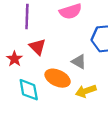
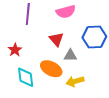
red triangle: (37, 47) -> (56, 39), moved
gray triangle: (79, 62) -> (70, 55), turned -32

